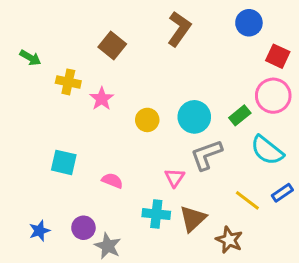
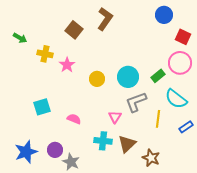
brown L-shape: (179, 29) -> (105, 19), moved
cyan square: (64, 162) -> (42, 107), turned -30
yellow line: (247, 200) -> (158, 119), moved, turned 60
blue star: (39, 231) -> (26, 152), size x1.6

